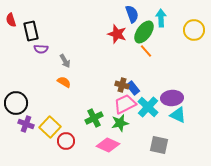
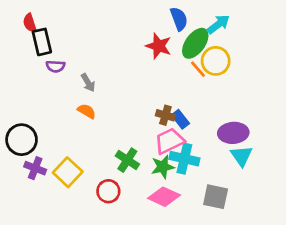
cyan arrow: (161, 18) -> (218, 24), turned 54
red semicircle: (11, 20) -> (30, 23), moved
yellow circle: (194, 30) -> (216, 61), moved
cyan cross: (148, 107) -> (184, 159), moved, turned -30
cyan triangle: (178, 115) -> (241, 156), turned 30
green cross: (94, 118) -> (127, 160), turned -30
red circle: (66, 141) -> (108, 191), moved
pink diamond: (108, 145) -> (164, 197), moved

